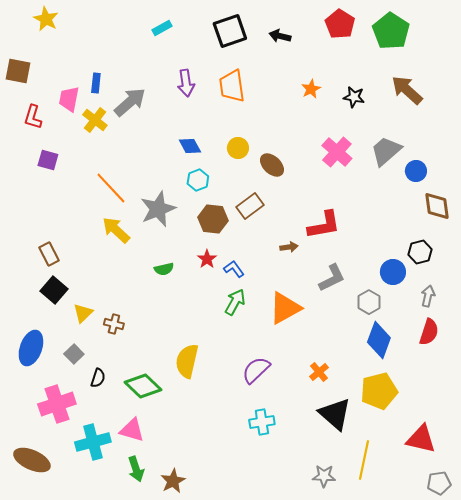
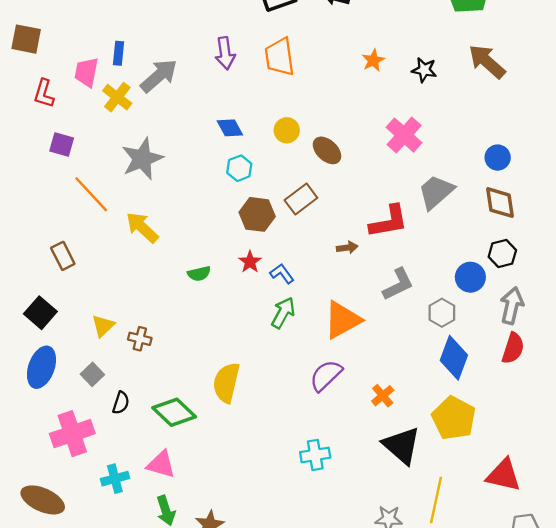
gray trapezoid: (386, 151) -> (436, 192), moved
orange line: (111, 188) -> (91, 194), moved
brown diamond: (437, 206) -> (500, 203), moved
gray star: (158, 209) -> (142, 159), moved
black square: (54, 290) -> (40, 313), moved
gray arrow: (428, 296) -> (512, 306), size x1.4
purple semicircle: (256, 370) -> (326, 376), moved
yellow pentagon: (379, 391) -> (454, 418), turned -30
cyan cross: (93, 442) -> (115, 479), size x0.7

